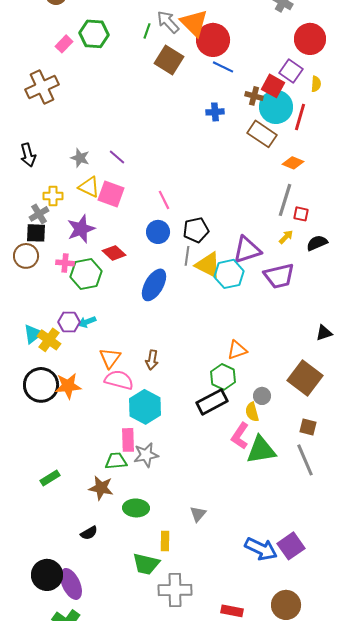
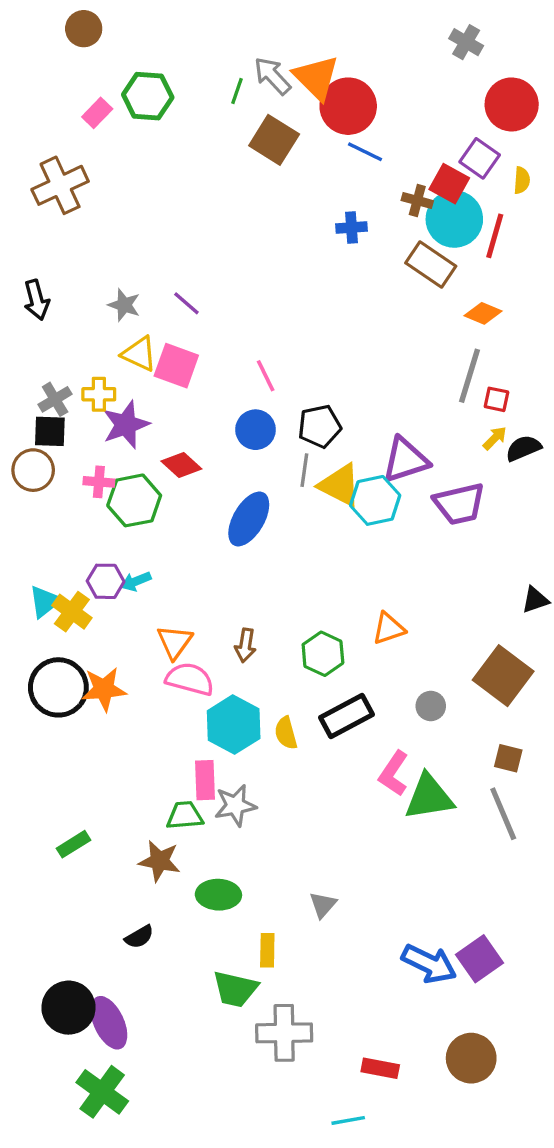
yellow cross: (53, 196) -> (99, 394), moved
yellow arrow: (286, 237) -> (495, 438), moved
green hexagon: (223, 377) -> (323, 654), moved
yellow semicircle: (252, 412) -> (286, 733), moved

